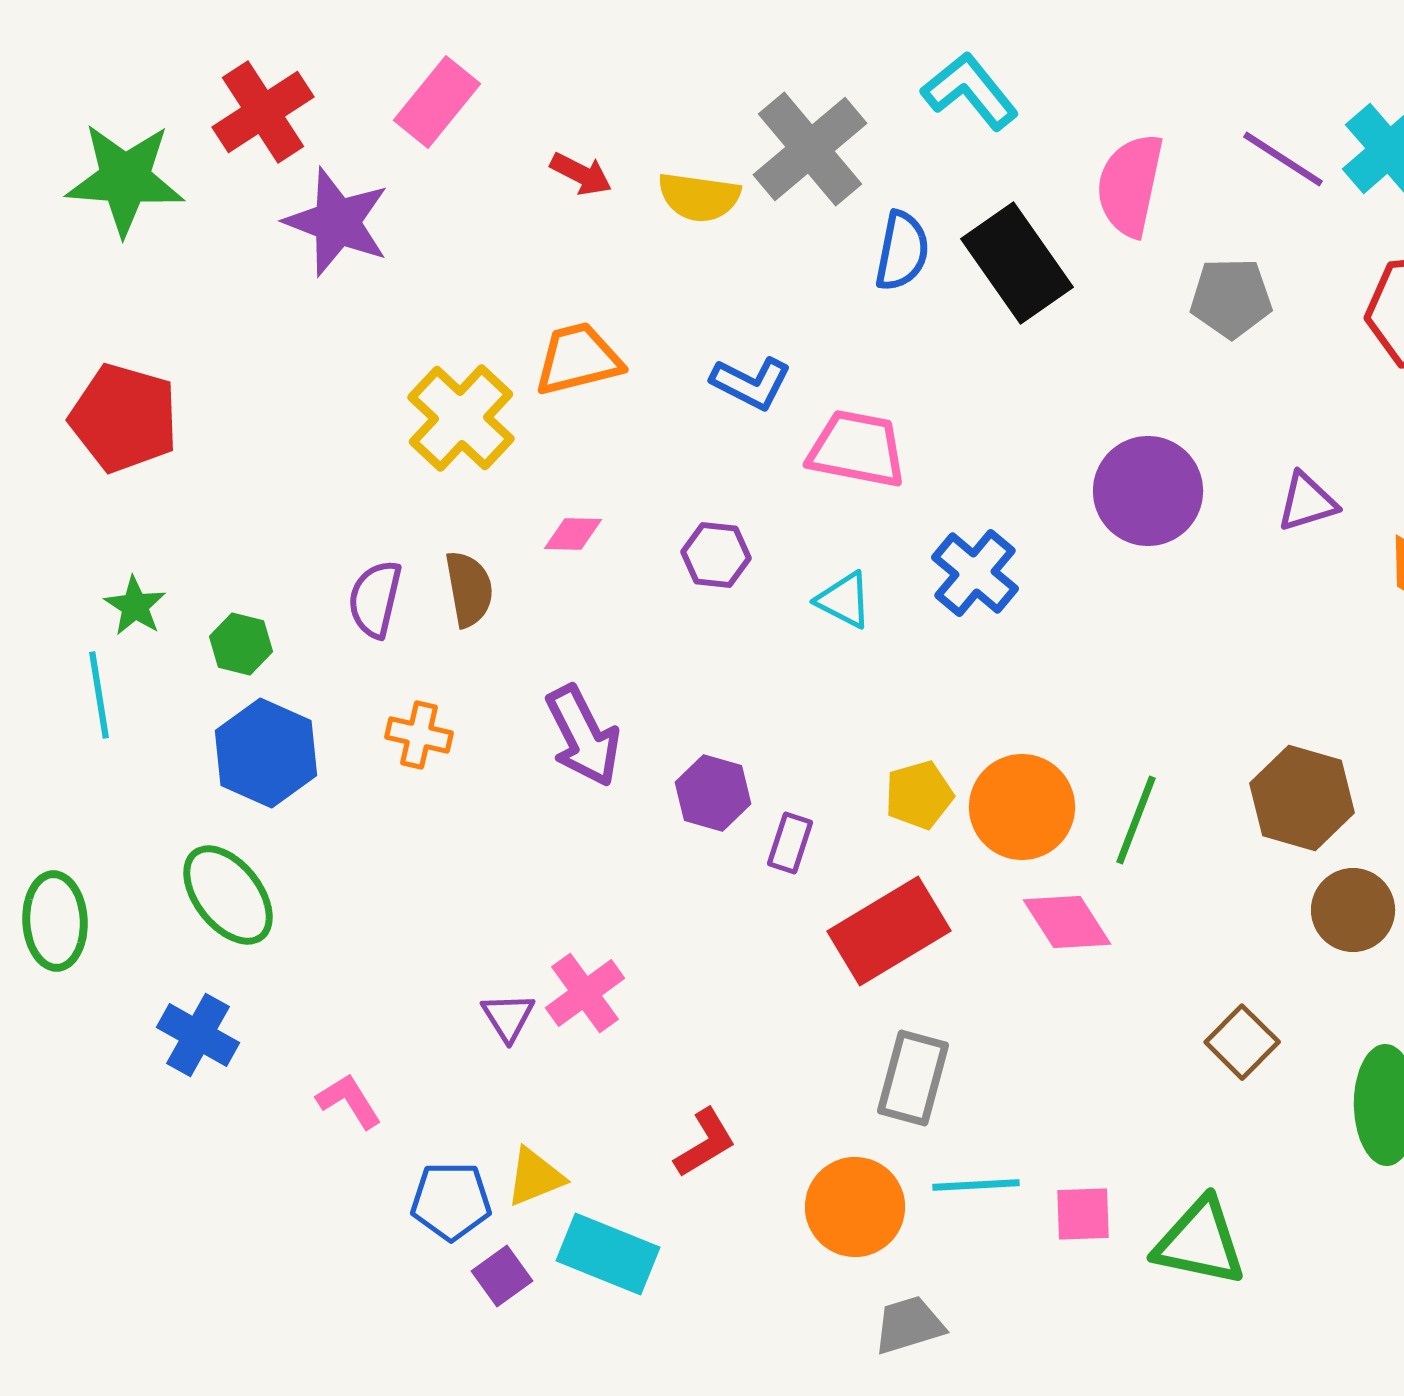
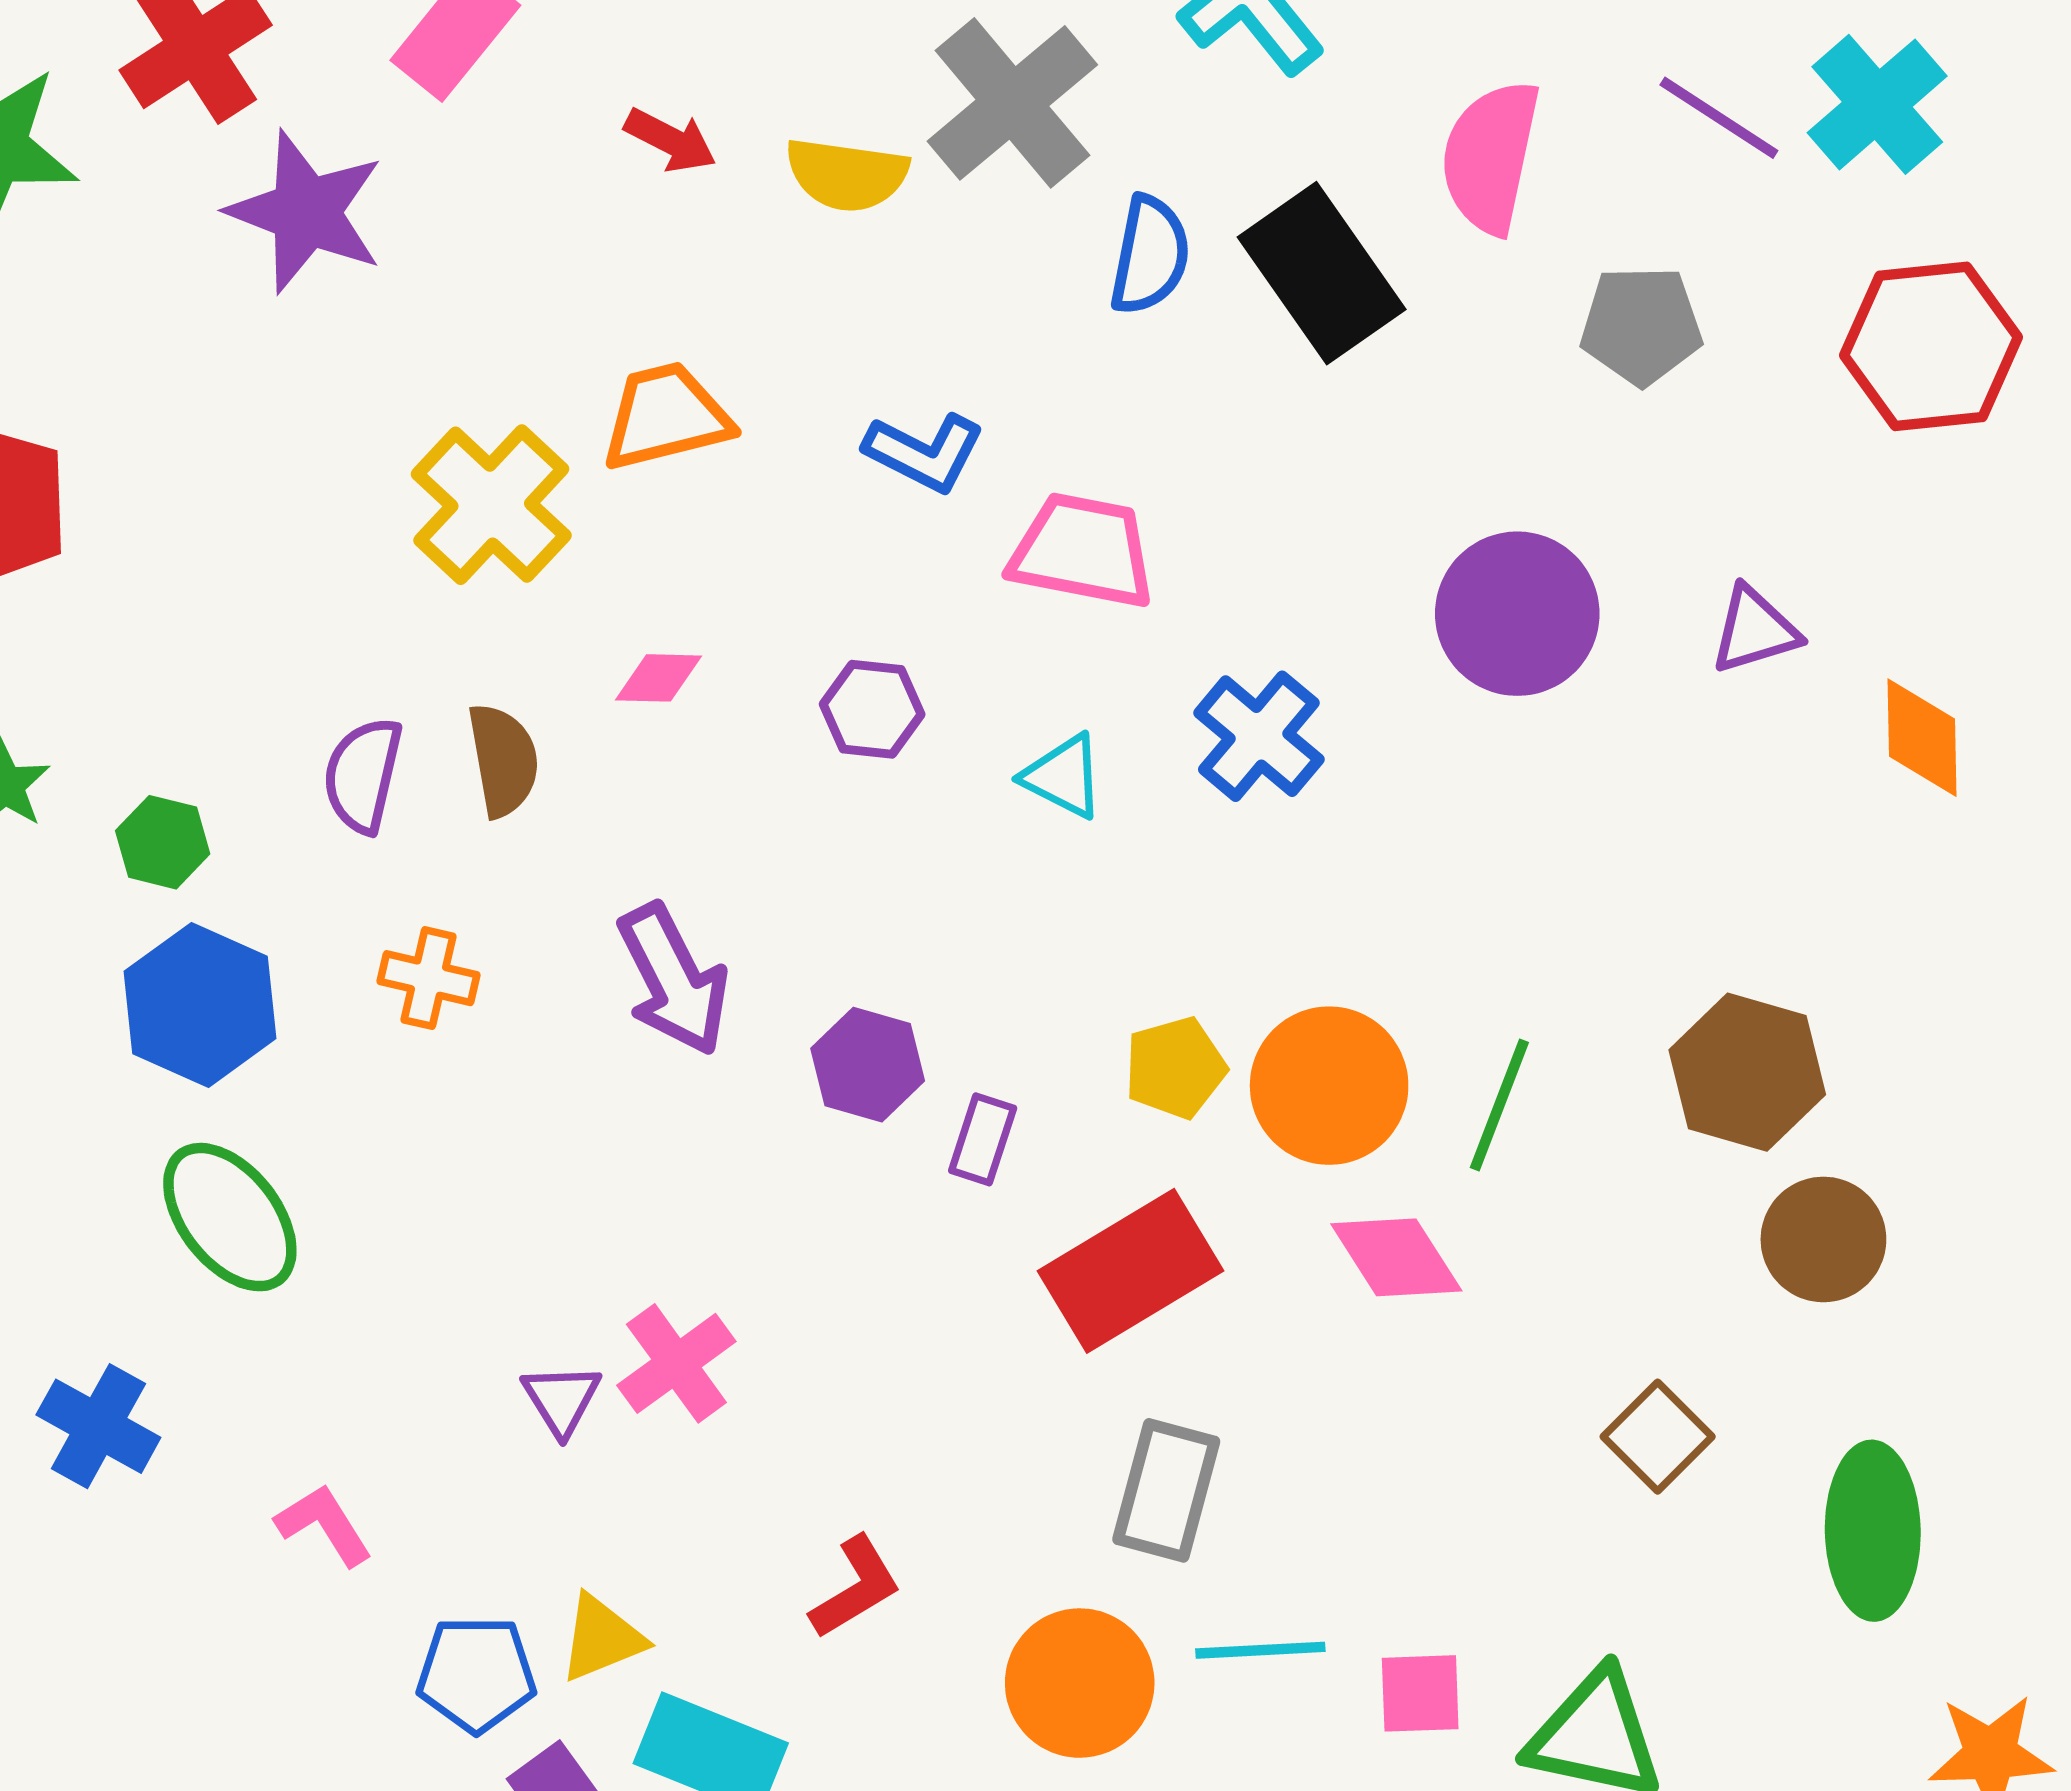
green ellipse: (228, 895) -> (230, 1217), moved

